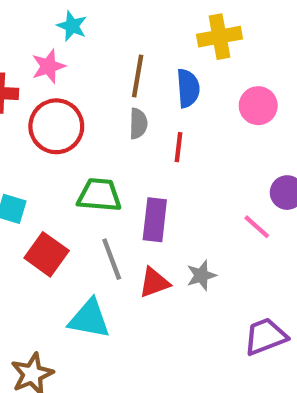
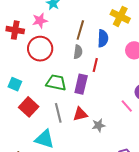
yellow cross: (220, 37) -> (120, 16), turned 30
purple rectangle: (155, 220) -> (81, 84), moved
red triangle: (154, 283) -> (80, 114), moved

